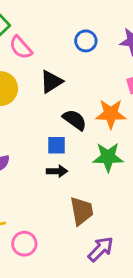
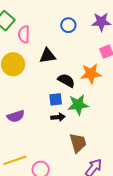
pink semicircle: (21, 47) -> (24, 34), turned 48
black triangle: (51, 82) -> (48, 56), turned 30
green star: (108, 157) -> (78, 105), moved

